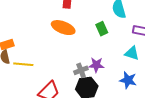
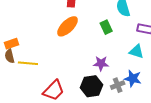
orange ellipse: (63, 28) -> (68, 26), turned -65
gray cross: (81, 70) -> (118, 85), moved

